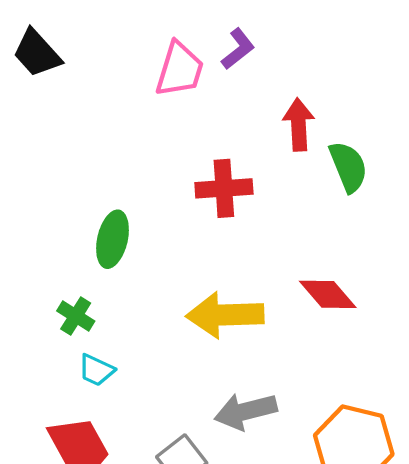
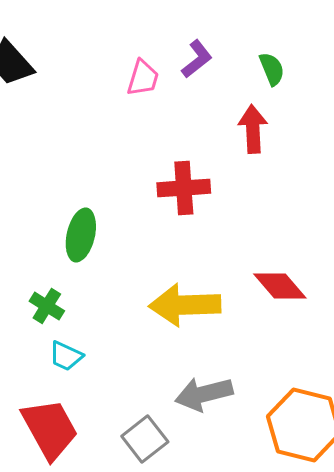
pink trapezoid: (180, 69) -> (143, 78), size x0.7
green semicircle: (348, 167) -> (272, 69), moved, size x0.7

